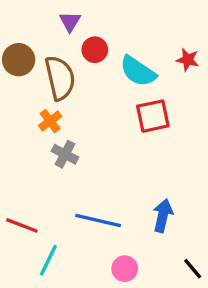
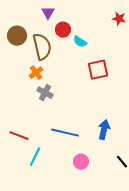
red star: (188, 60) -> (119, 19), moved
cyan semicircle: (138, 71) -> (80, 42), moved, size x0.6

